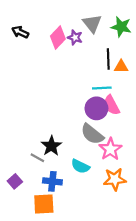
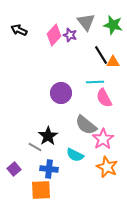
black line: (108, 59) -> (101, 55), turned -30
purple circle: (96, 108) -> (61, 93), moved
orange star: (115, 179) -> (107, 167), turned 30

